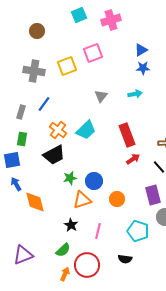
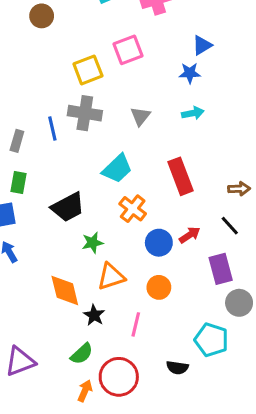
blue star: (143, 68) -> (190, 73), moved
gray cross: (34, 71) -> (85, 113), moved
blue line: (44, 104) -> (52, 129), turned -49
orange cross: (58, 130) -> (133, 209), moved
red arrow: (133, 159) -> (190, 235), moved
blue circle: (94, 181) -> (159, 243), moved
orange circle: (117, 199) -> (159, 287), moved
orange diamond: (35, 202) -> (65, 290), moved
cyan pentagon: (138, 231) -> (211, 340), moved

